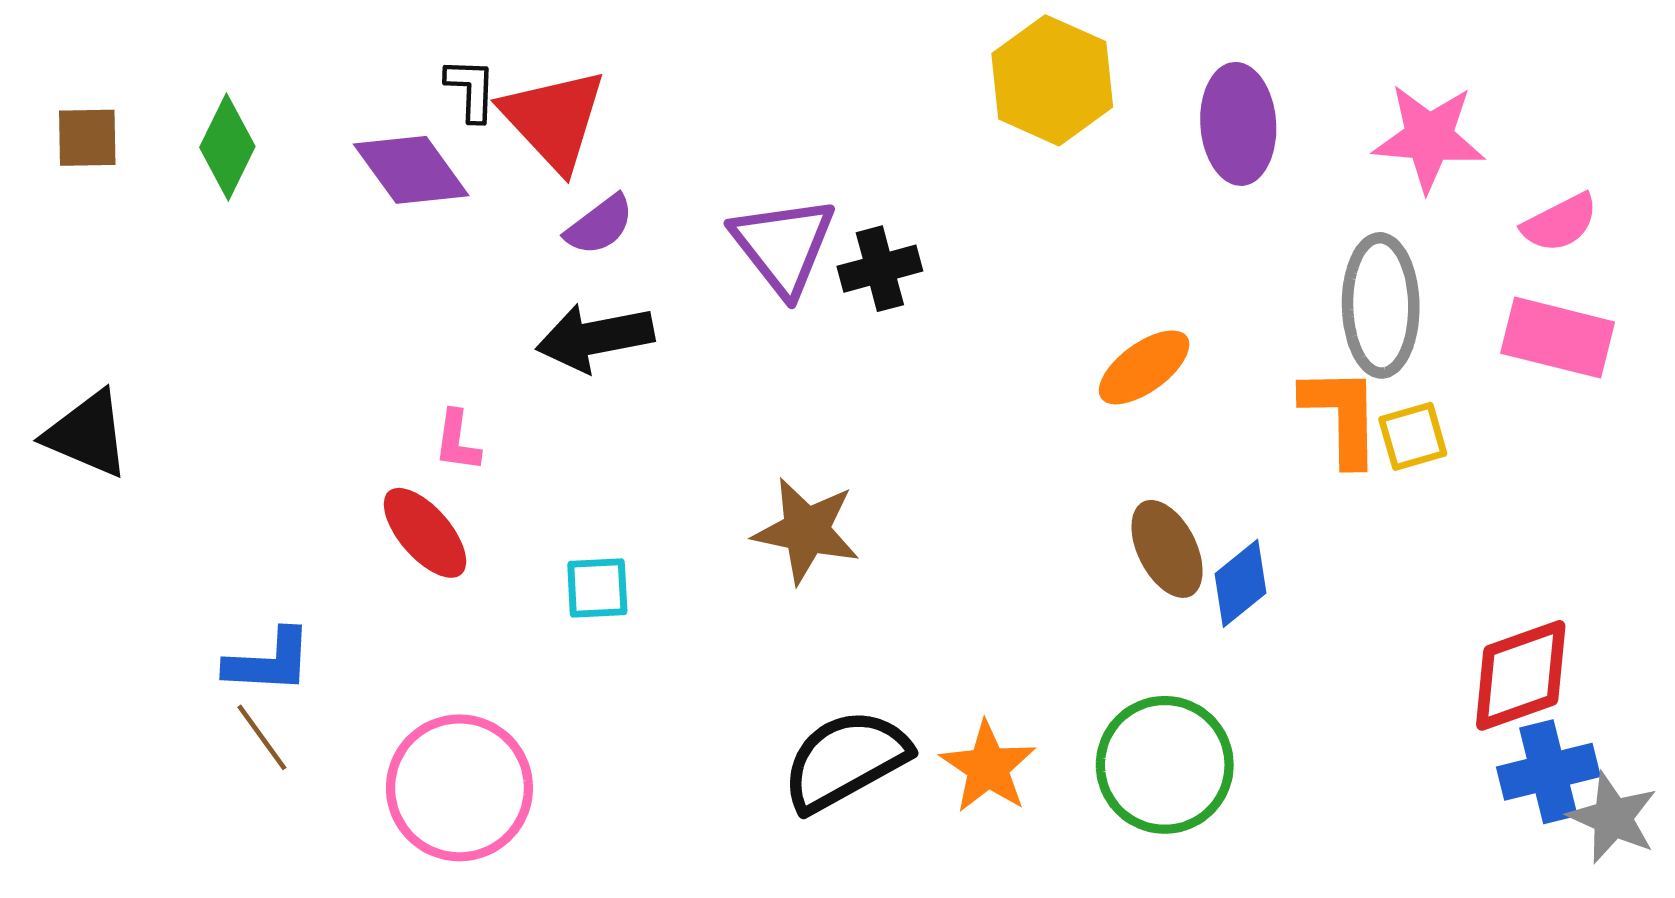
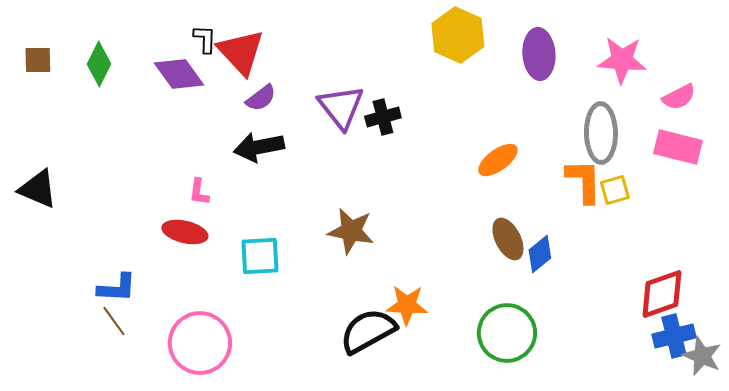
red ellipse: (425, 533) -> (185, 232), turned -36
cyan square: (597, 588) -> (260, 256), size x1.4
orange star: (988, 767) -> (407, 305), moved, turned -30

